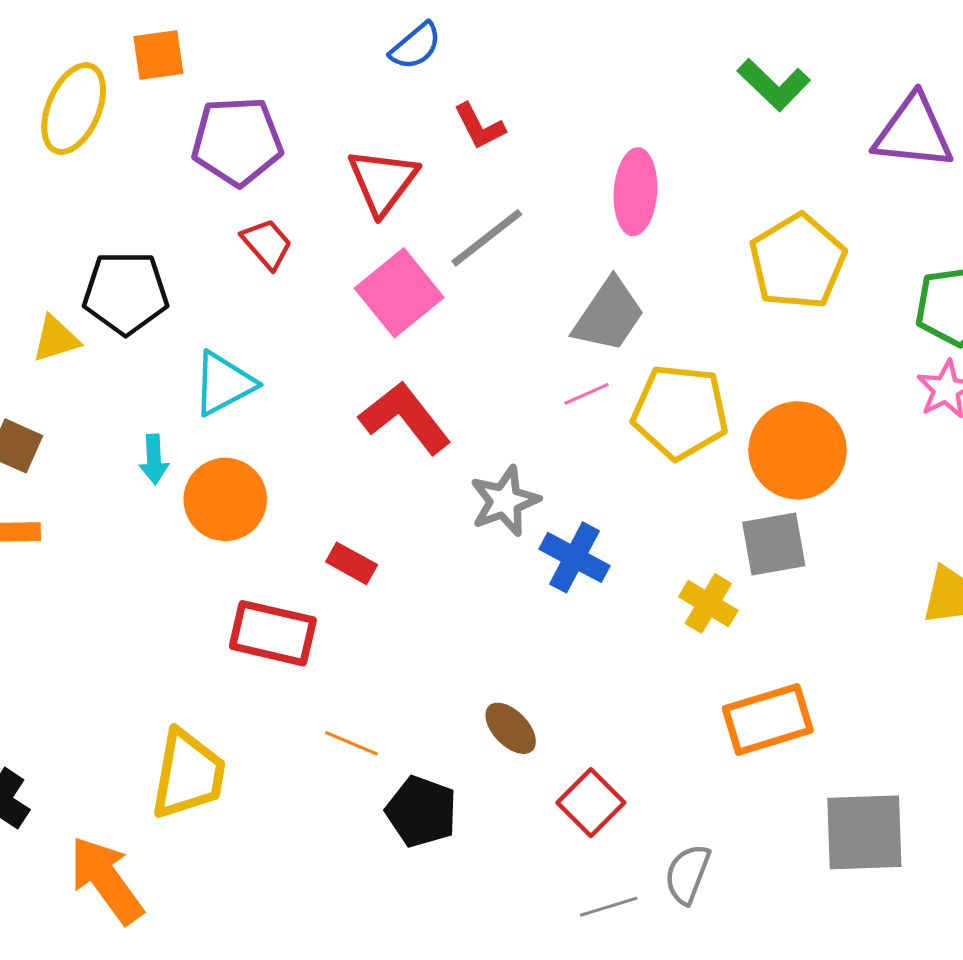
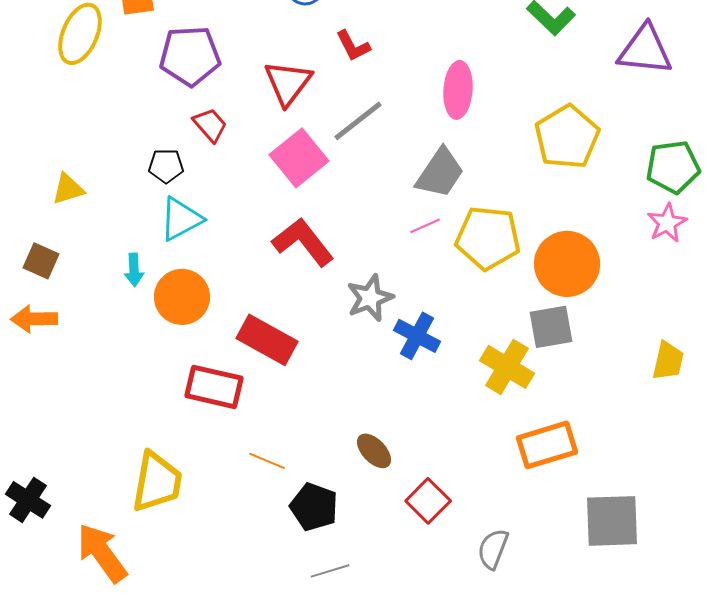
black pentagon: (126, 293) -> (166, 166), moved, size x0.6
red rectangle: (352, 563) -> (267, 340), size x1.8
yellow cross: (708, 603) -> (507, 367), size x1.4
gray line: (609, 907) -> (330, 571), moved

